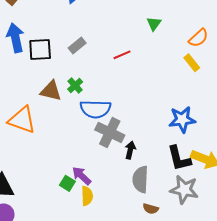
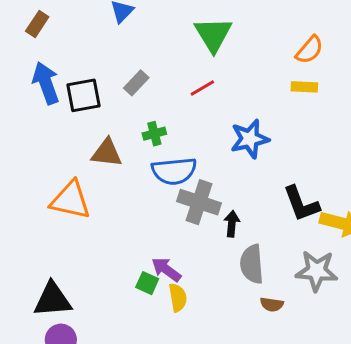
green triangle: (154, 24) -> (213, 35), moved, size x1.8
yellow rectangle: (192, 63) -> (304, 87), turned -42
green cross: (75, 86) -> (154, 134), moved, turned 35
blue star: (182, 120) -> (250, 139), moved
black L-shape: (179, 158) -> (301, 204), moved

